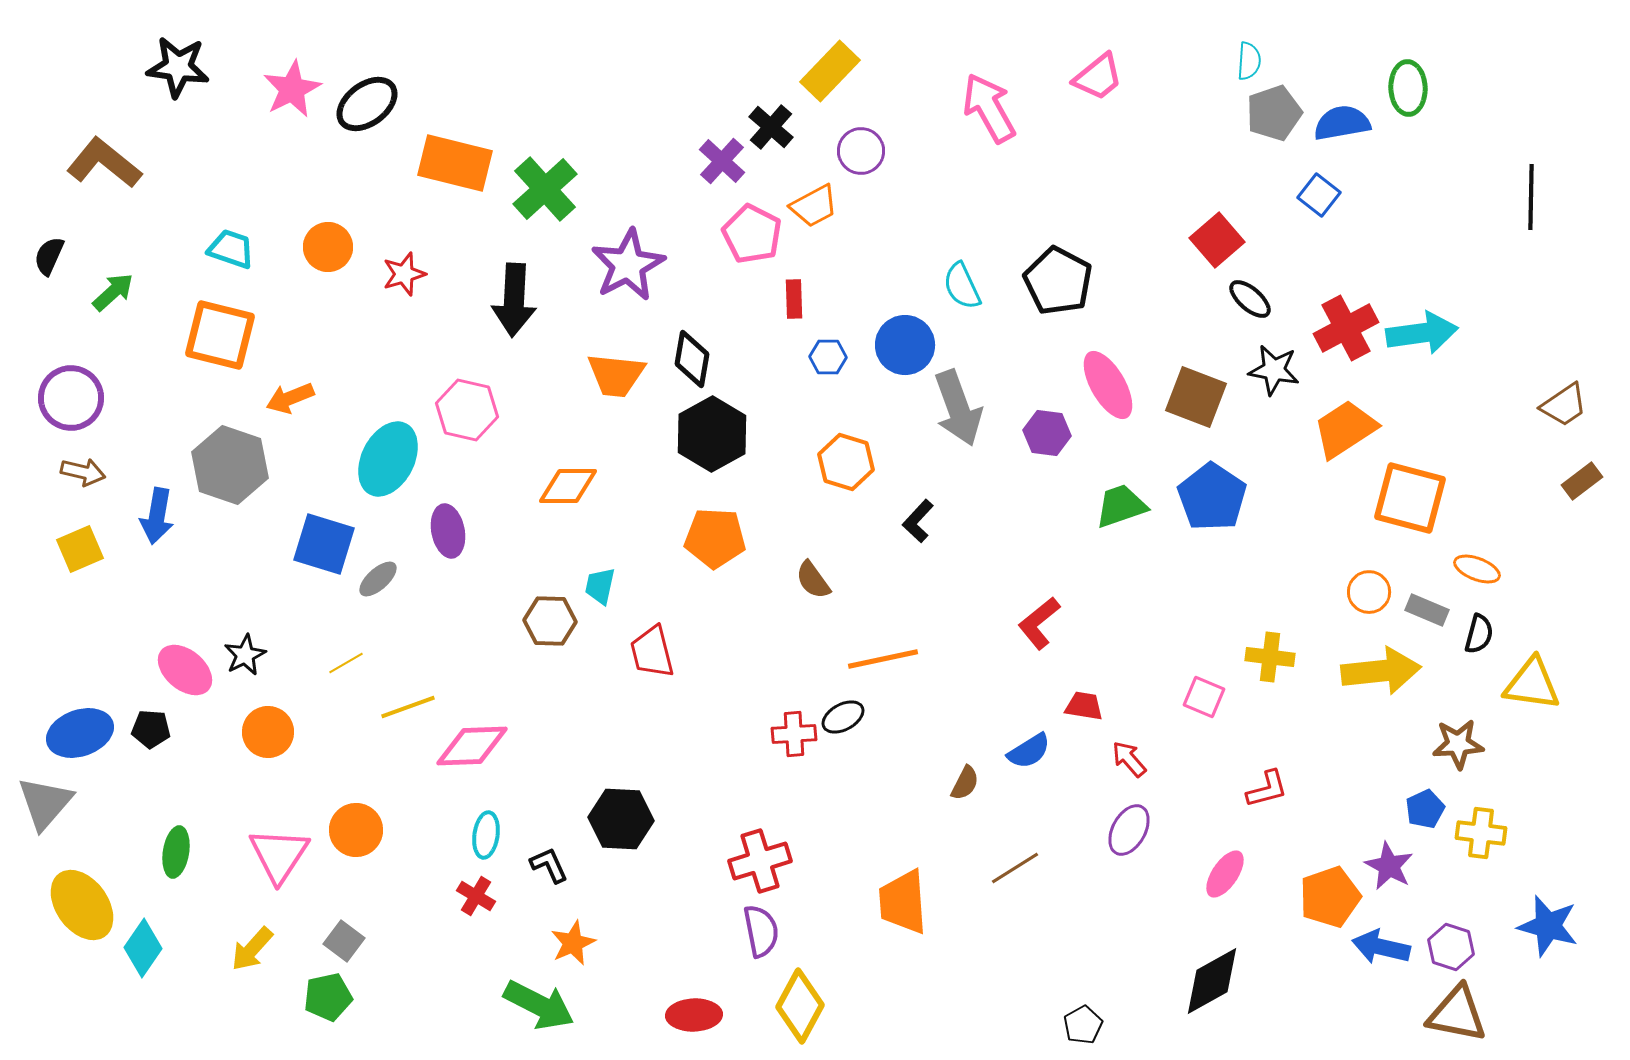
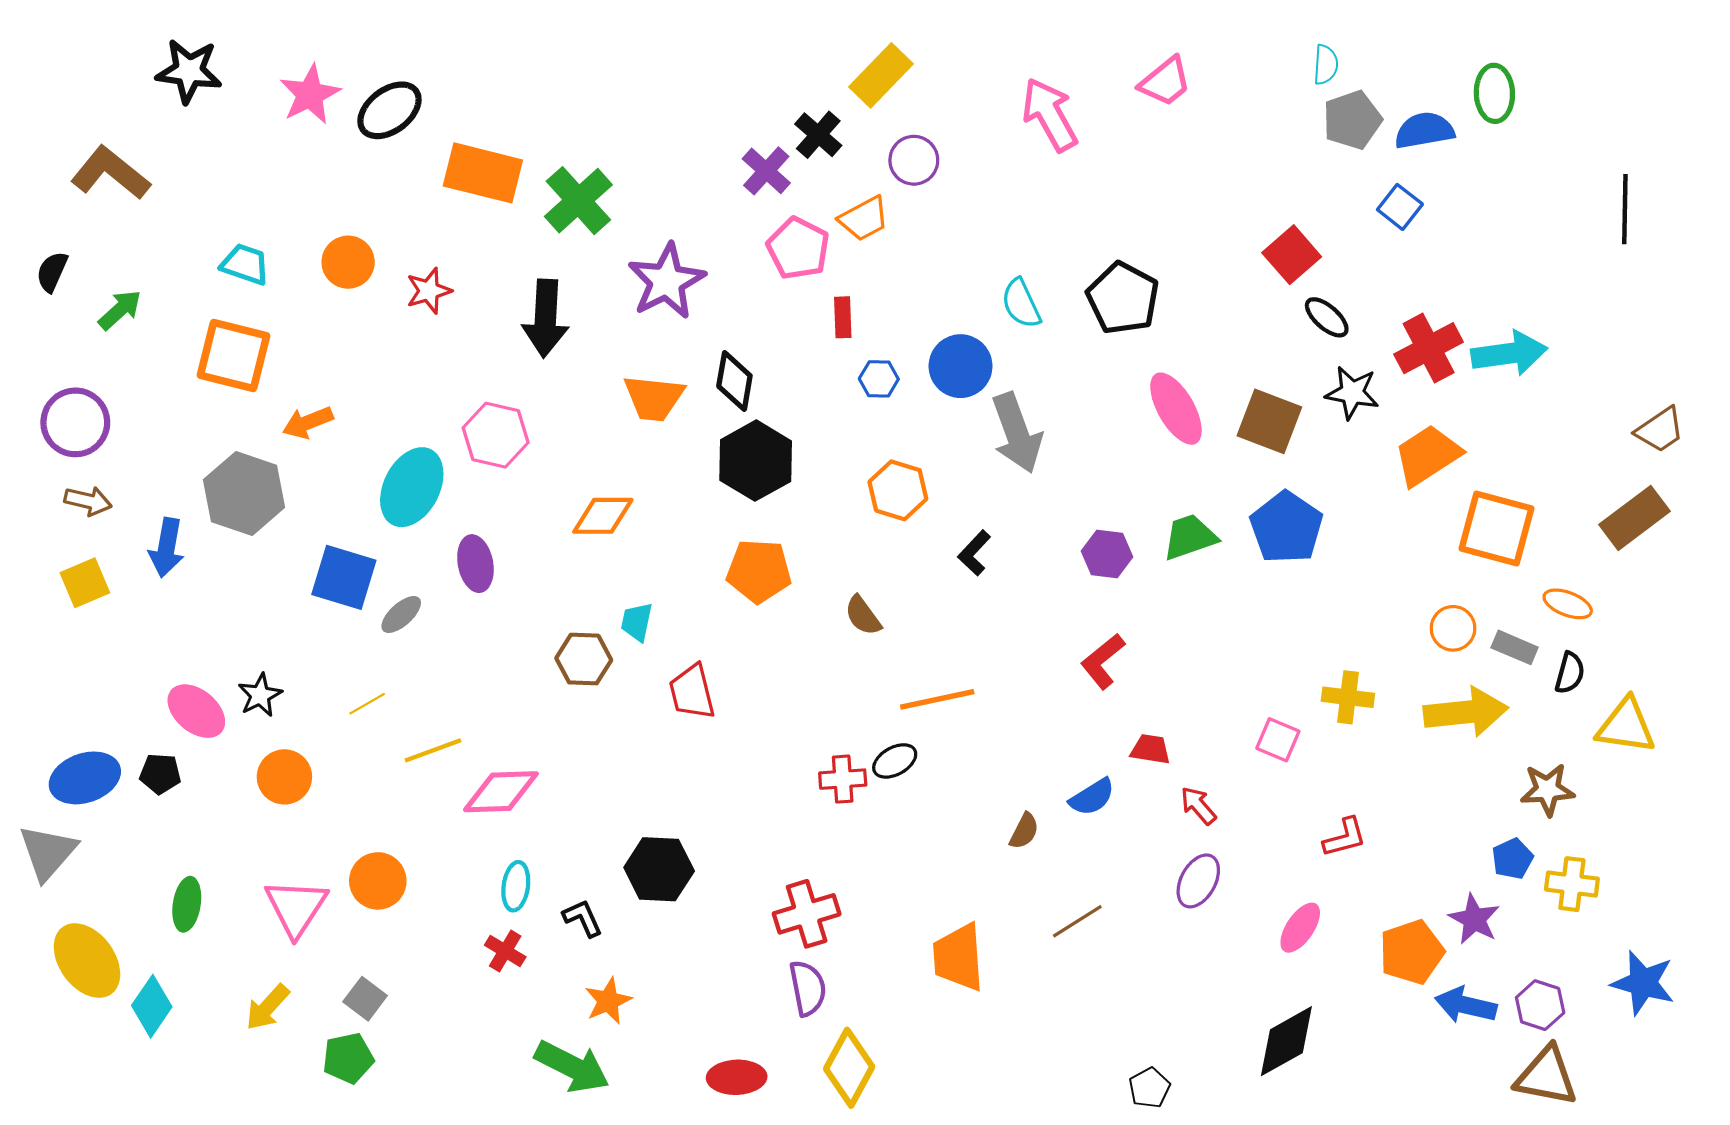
purple hexagon: (1047, 433) -> (1107, 554), moved
brown rectangle: (1582, 481) -> (1635, 518), moved, size x1.6

